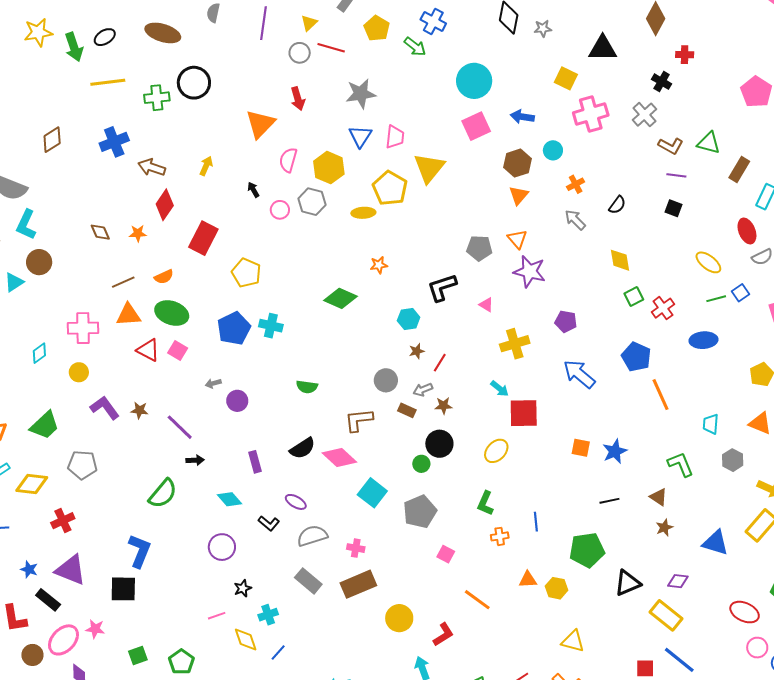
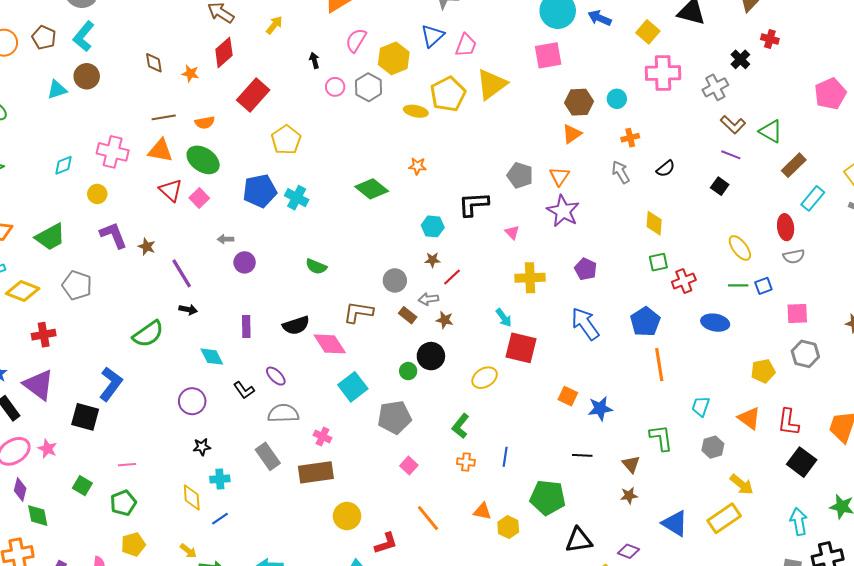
blue arrow: (522, 117) -> (600, 18), moved
pink line: (217, 616) -> (127, 465), moved
green square: (138, 656) -> (82, 486), turned 36

